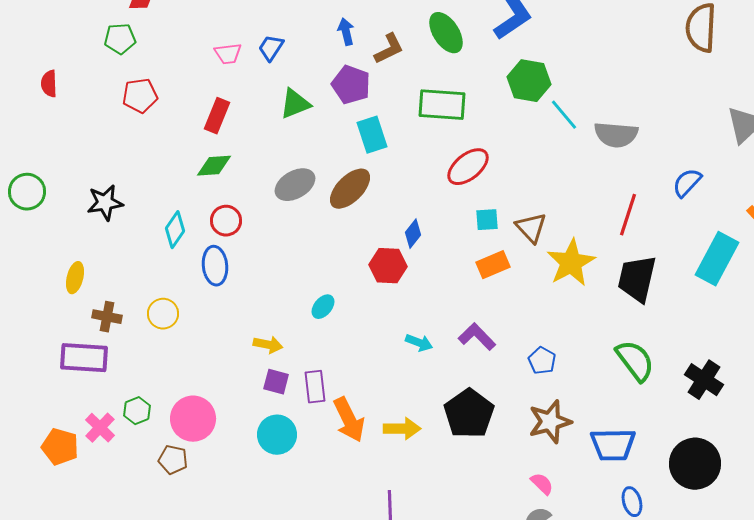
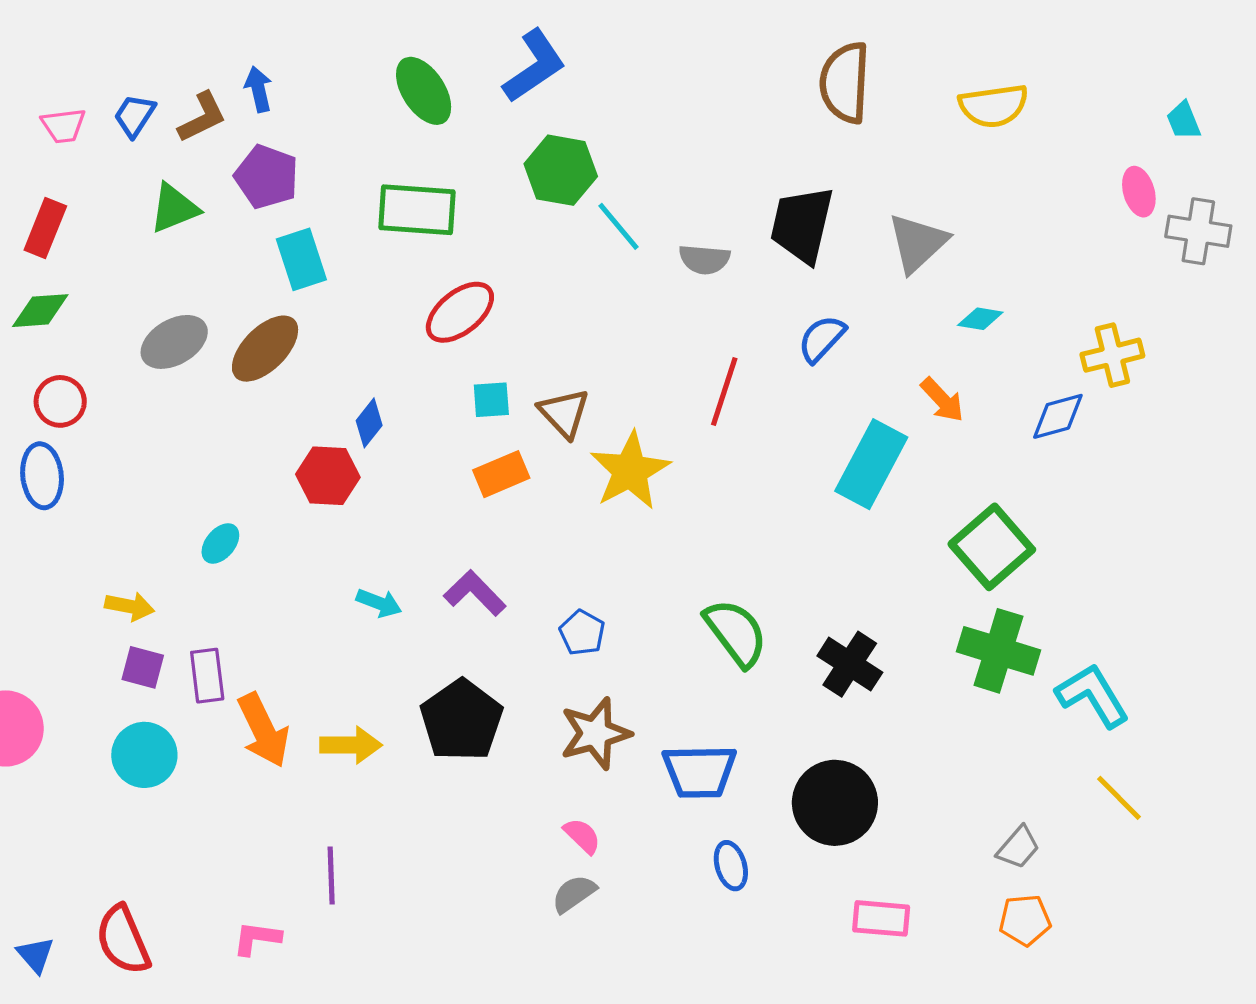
brown L-shape: (389, 49) -> (202, 117), moved
gray semicircle: (616, 135) -> (704, 259), size x0.7
black trapezoid: (637, 279) -> (802, 225), moved

